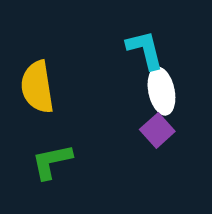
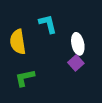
cyan L-shape: (145, 50) -> (48, 24), moved

